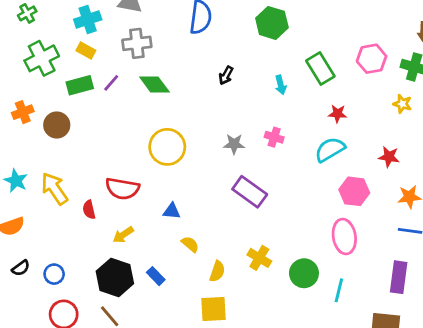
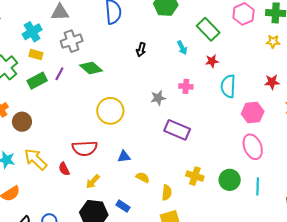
red star: (338, 114) -> (212, 61), moved
brown circle: (57, 125) -> (22, 122), moved
cyan semicircle: (330, 150) -> (228, 86), turned -45

